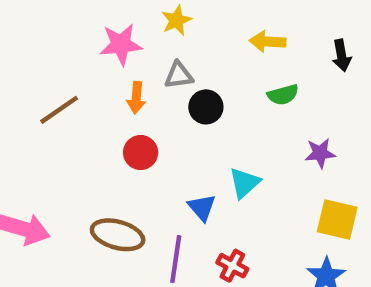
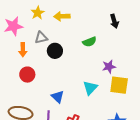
yellow arrow: (268, 42) -> (62, 16), moved
cyan triangle: (244, 183) -> (90, 88), moved
yellow square: (337, 220) -> (119, 85), moved

